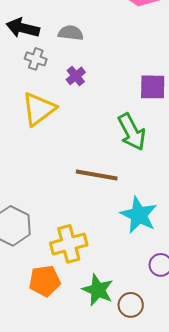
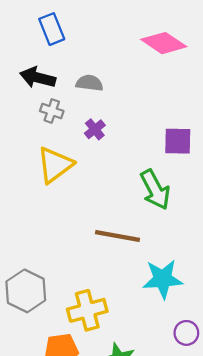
cyan star: (139, 215) -> (163, 279), turned -30

